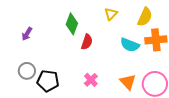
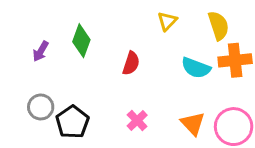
yellow semicircle: (145, 17) -> (218, 26), turned -42
green diamond: (72, 24) -> (81, 41), moved
black pentagon: (48, 81) -> (72, 122), turned 30

